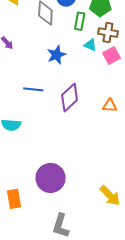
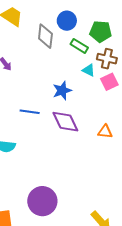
green rectangle: (80, 21) -> (79, 46), turned -72
blue star: (56, 55) -> (62, 91), moved
purple diamond: (70, 97) -> (65, 122), turned -76

